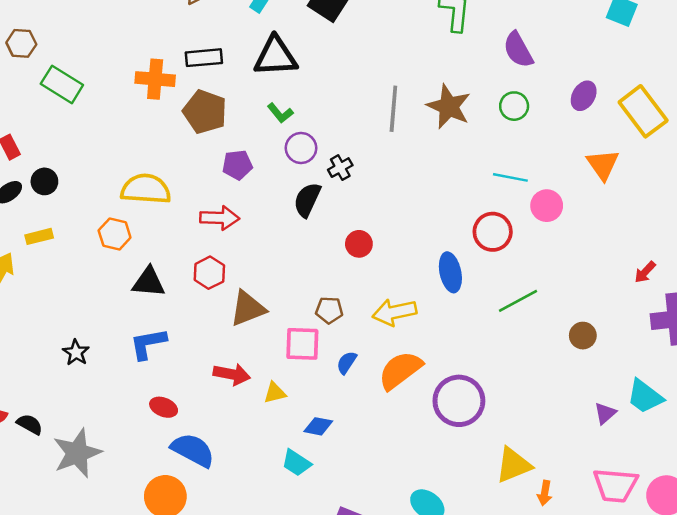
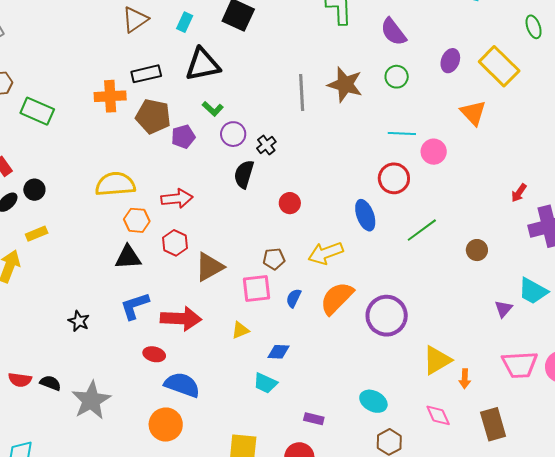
purple pentagon: (237, 165) -> (183, 137), moved
orange hexagon: (115, 234) -> (137, 220), moved
red arrow: (232, 374) -> (181, 319), moved, size x1.4

